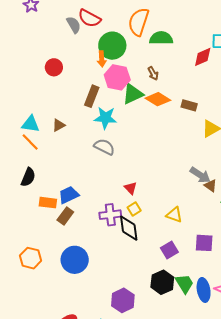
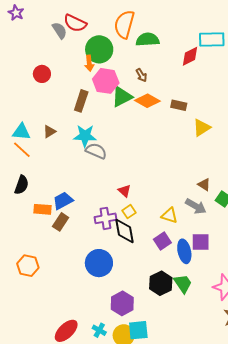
cyan star: (105, 118) -> (85, 136), moved
gray arrow: (200, 175) -> (196, 206), moved
purple square: (169, 250) -> (162, 241), moved
blue circle: (75, 260) -> (99, 263), moved
blue ellipse: (204, 290) -> (184, 251), moved

